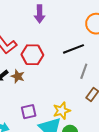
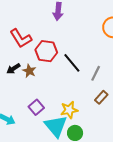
black line: (74, 49) -> (72, 63), moved, turned 65
purple square: (29, 112) -> (36, 107), turned -35

